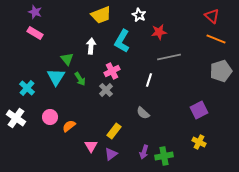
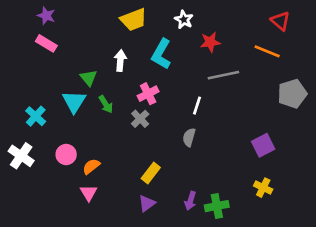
orange line: (216, 39) -> (267, 51), moved
gray semicircle: (143, 113) -> (189, 137), moved, turned 64
pink triangle: (91, 146) -> (89, 193), moved

